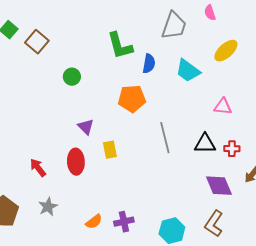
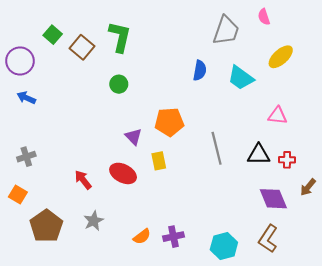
green L-shape: (120, 46) -> (120, 37), moved, turned -152
orange pentagon: (132, 99) -> (169, 122), moved
red ellipse: (76, 162) -> (123, 173), turned -60

